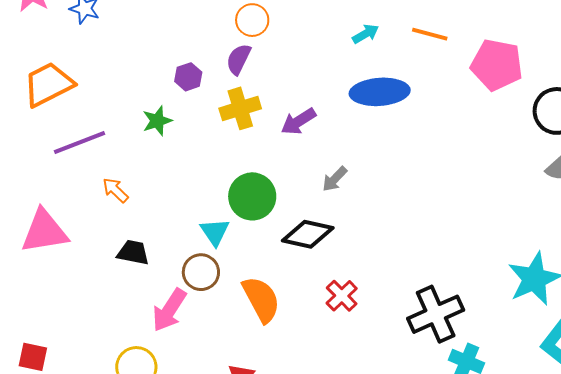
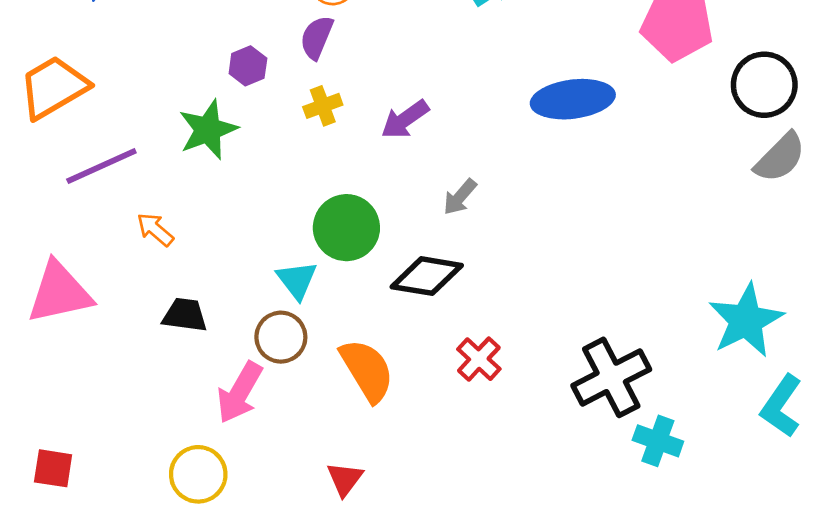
blue ellipse: (380, 92) -> (573, 99), moved
yellow cross: (240, 108) -> (323, 106), size x0.7
green star: (157, 121) -> (208, 130), size x1.4

